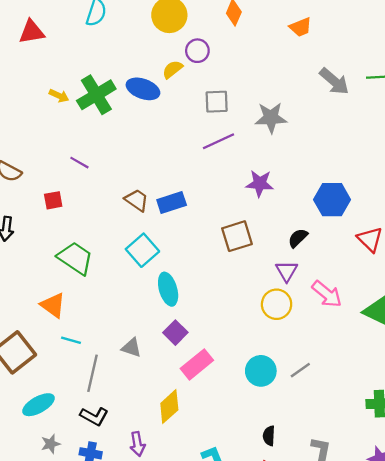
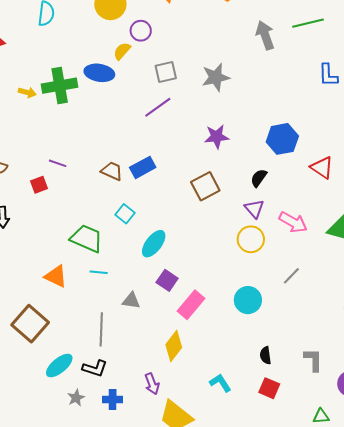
gray arrow: (334, 81) -> (265, 35), turned -140
green cross: (96, 95) -> (60, 86), turned 32
purple line: (219, 141) -> (158, 107), moved
purple line: (79, 163) -> (58, 163), moved
cyan square: (142, 250) -> (125, 214), size x0.7
green trapezoid: (75, 258) -> (87, 238), moved
cyan ellipse: (168, 289) -> (154, 244), turned 64
cyan line: (71, 340) -> (99, 272), moved
gray line: (300, 370) -> (291, 276), moved
black L-shape: (94, 416) -> (95, 368), moved

